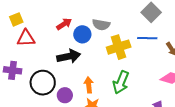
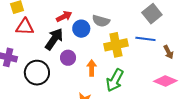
black arrow: (69, 56) -> (54, 39), moved, turned -50
orange arrow: (89, 85) -> (92, 68), moved
purple circle: (65, 95) -> (68, 58), moved

